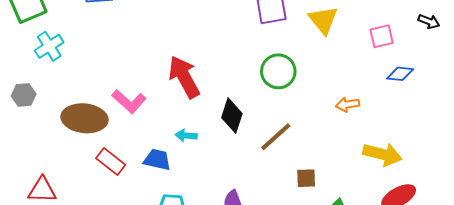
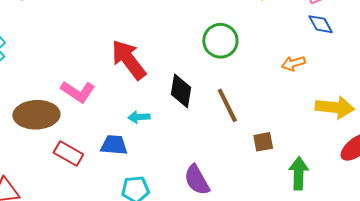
blue diamond: (400, 74) -> (320, 24), moved, turned 64
brown line: (276, 137) -> (227, 105), turned -66

